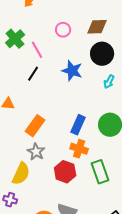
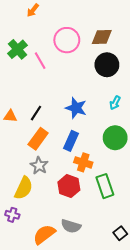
pink circle: (63, 30) -> (67, 40), size x1.6
blue star: (72, 71) -> (76, 108), moved
black line: (33, 74) -> (36, 113), moved
cyan arrow: (109, 82) -> (115, 103), moved
blue rectangle: (78, 125) -> (71, 141), moved

